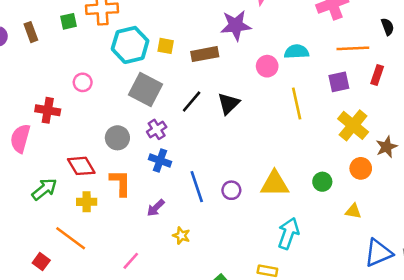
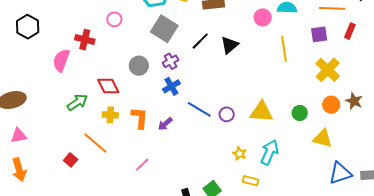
brown star: (387, 147) -> (354, 101), moved, turned -30
blue cross: (160, 160) -> (171, 86), turned 36
orange L-shape: (120, 183) -> (140, 118), moved
blue line: (197, 187) -> (199, 109), turned -45
yellow triangle: (353, 211) -> (323, 138), size x1.5
yellow star: (181, 236) -> (240, 154), moved

